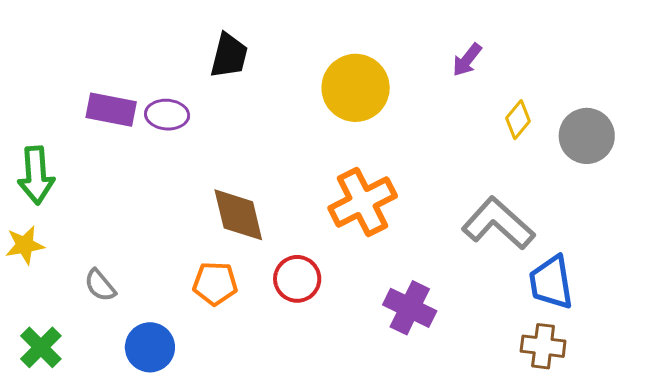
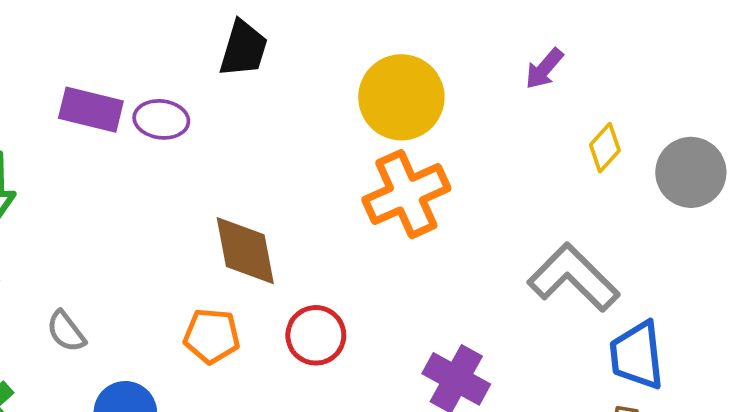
orange cross: (363, 202) -> (406, 194), moved

